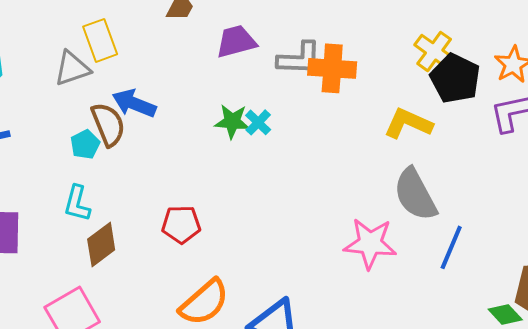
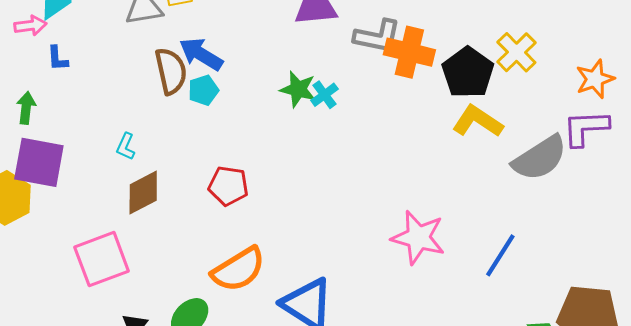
black pentagon: (455, 78) -> (468, 72), moved
cyan pentagon: (85, 144) -> (203, 90), moved
gray semicircle: (415, 194) -> (540, 158), moved, turned -104
cyan L-shape: (77, 203) -> (126, 147), size x0.7

